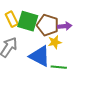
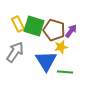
purple arrow: (65, 26) -> (71, 31), turned -48
blue triangle: (40, 56) -> (46, 61), turned 30

